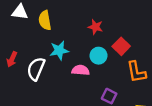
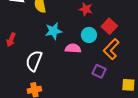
white semicircle: (36, 69) -> (34, 61), moved
orange L-shape: (136, 72) -> (111, 49), moved, turned 55

